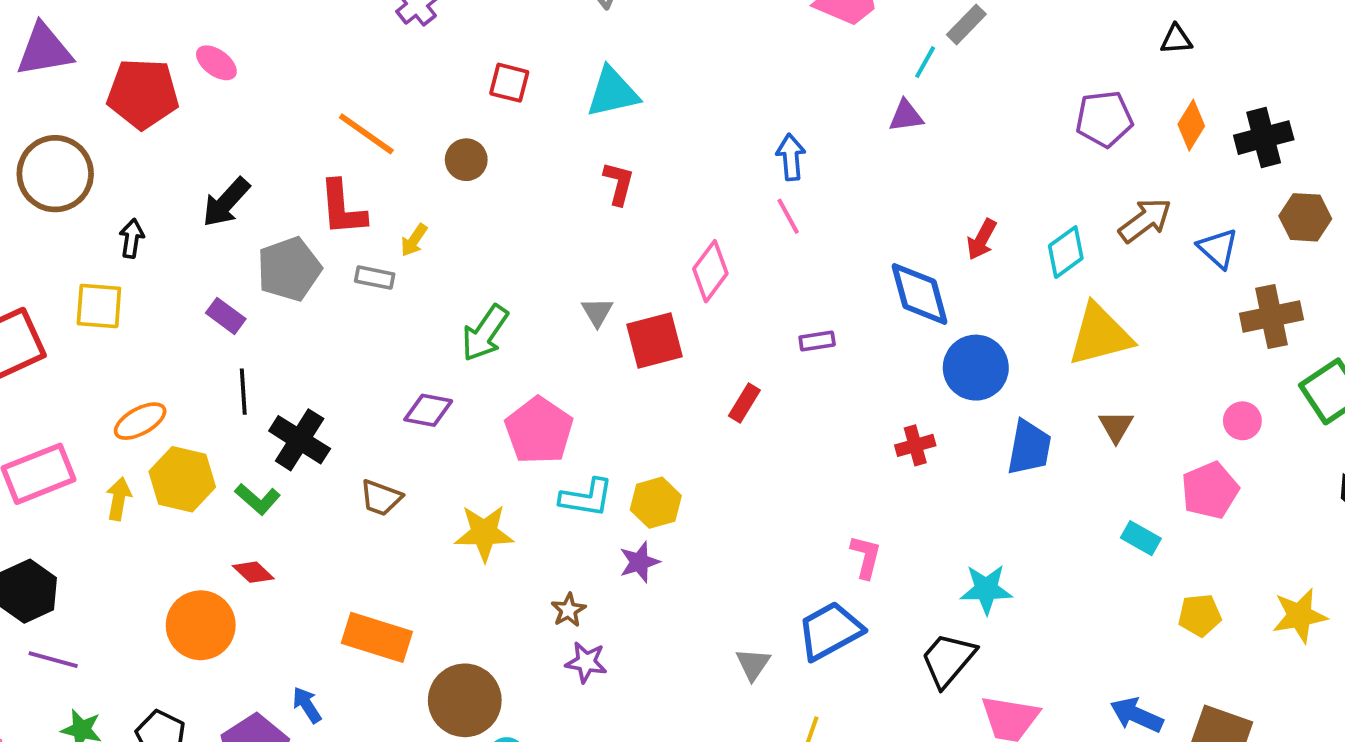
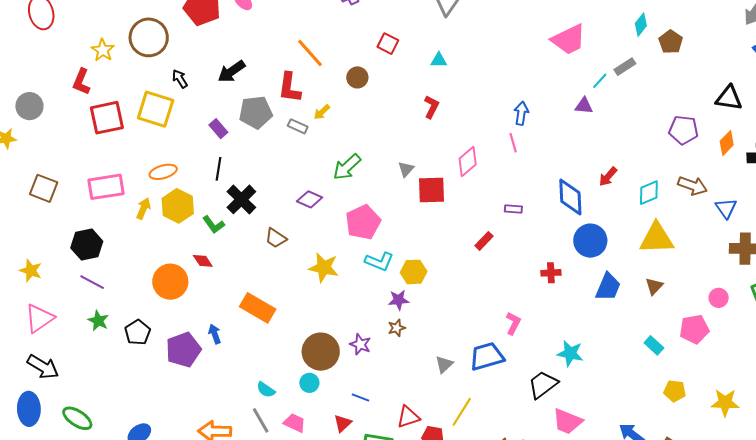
black triangle: (1176, 39) -> (729, 98), size x1.6
cyan triangle: (613, 92) -> (439, 60), size x0.6
brown arrow: (1145, 220) -> (692, 186), turned 44
black arrow: (132, 238) -> (180, 79), turned -54
yellow square: (99, 306) -> (156, 109), size x1.4
red rectangle: (744, 403) -> (484, 241), moved
brown star: (568, 610) -> (397, 328), moved
brown circle: (465, 700) -> (321, 352), moved

